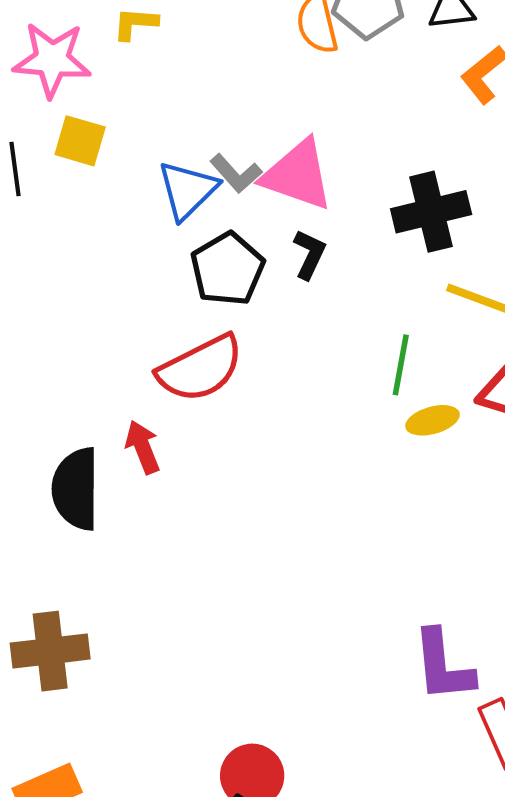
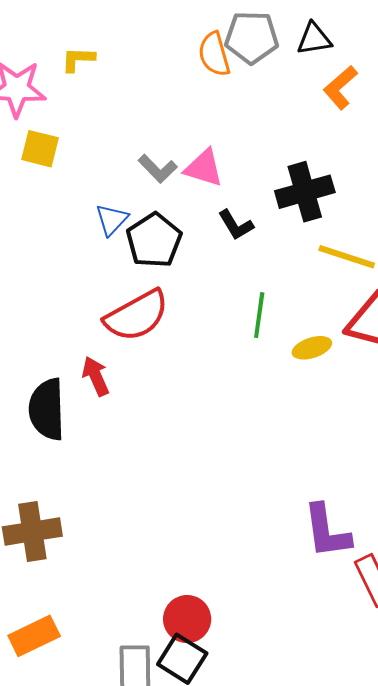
pink triangle: (298, 175) -> (204, 168), size x0.7
blue triangle: (188, 190) -> (112, 220), moved, size x0.7
black L-shape: (309, 254) -> (236, 225), moved, turned 126
green line: (401, 365) -> (259, 315), moved

